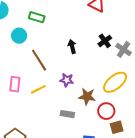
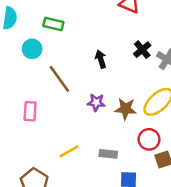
yellow line: (38, 89) -> (69, 151), moved
brown star: (87, 96) -> (126, 109), moved
gray rectangle: (67, 114) -> (108, 154), moved

